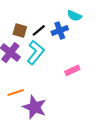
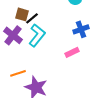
black line: (39, 30) -> (32, 18), moved
blue cross: (60, 30) -> (81, 29), moved

